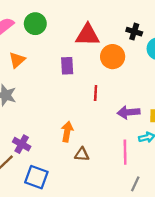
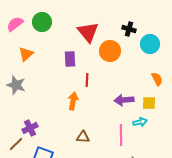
red triangle: (88, 35) -> (88, 32), turned 50
red line: (96, 93) -> (87, 80), moved
orange arrow: (67, 132) -> (73, 101), moved
purple cross: (22, 144) -> (30, 128), turned 35

